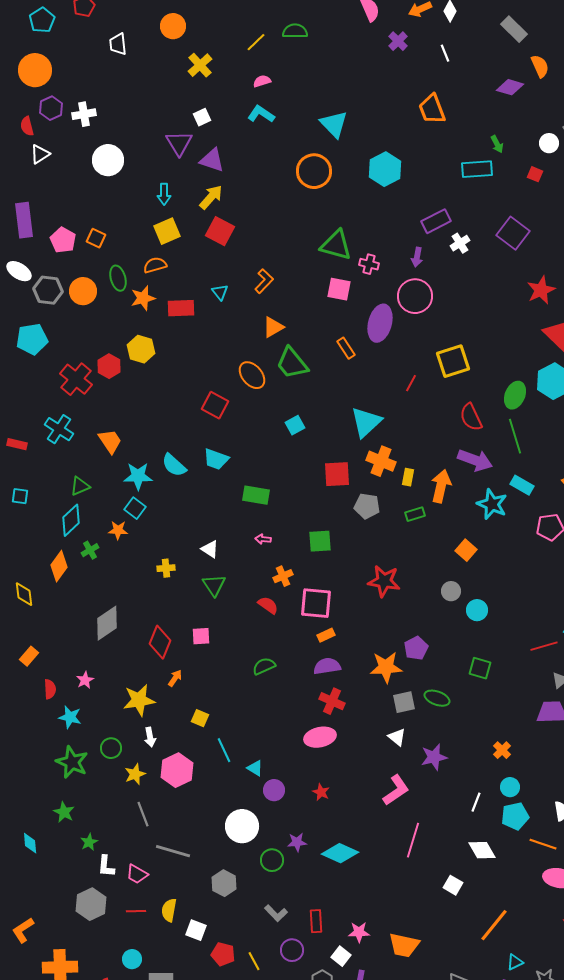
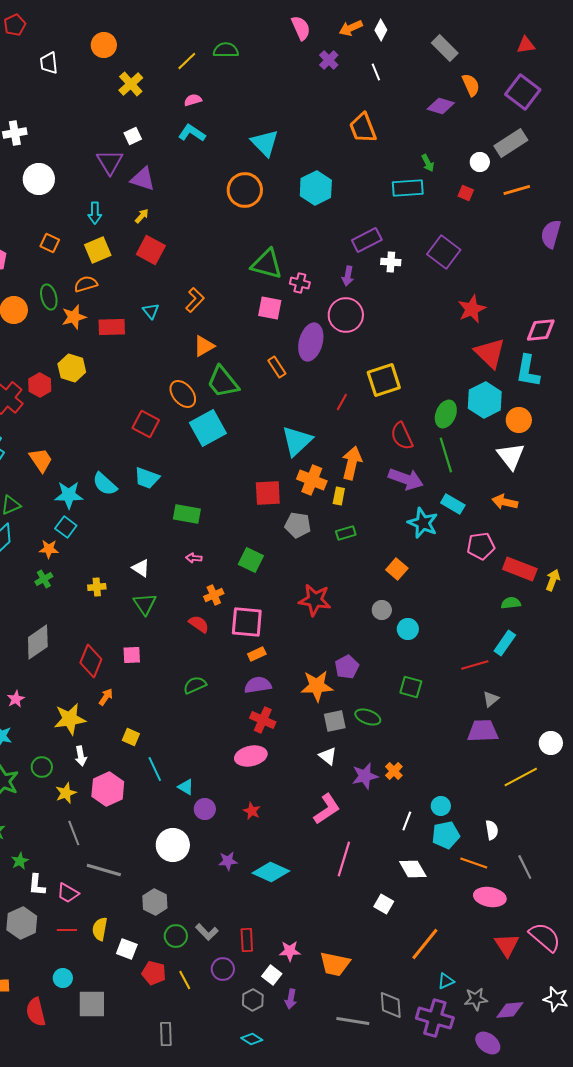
yellow arrow: (211, 197) -> (142, 216), size x0.6
orange square: (96, 238) -> (50, 243), moved
white cross: (460, 243) -> (391, 262), turned 36
cyan square: (295, 425) -> (208, 428), moved, size x1.8
orange arrow: (441, 486) -> (352, 463), moved
green square: (320, 541) -> (251, 560), turned 30
green cross: (90, 550) -> (44, 579), moved
orange cross: (502, 750) -> (394, 771), moved
green circle: (272, 860) -> (176, 936), moved

